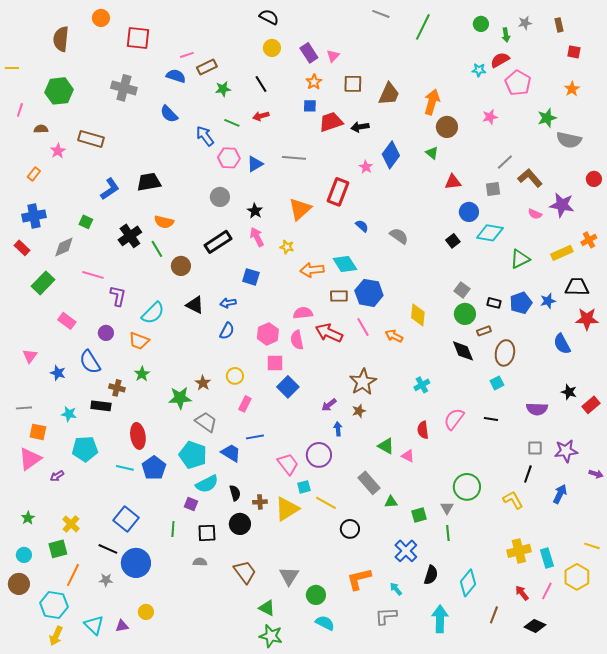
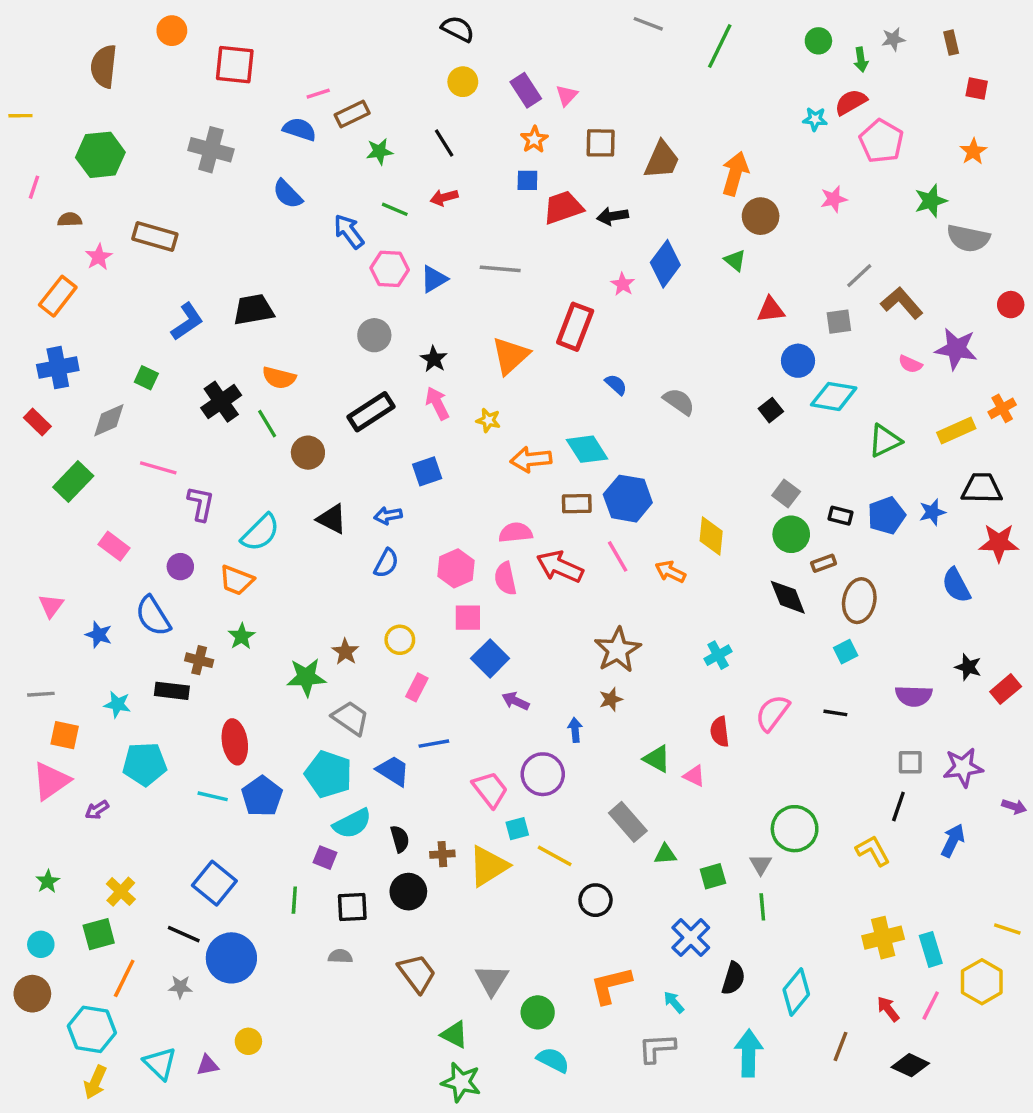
orange rectangle: (34, 174) -> (58, 296), size x1.6
blue square: (251, 277) -> (427, 471), turned -36
purple arrow: (329, 405) -> (516, 701), moved, turned 63

